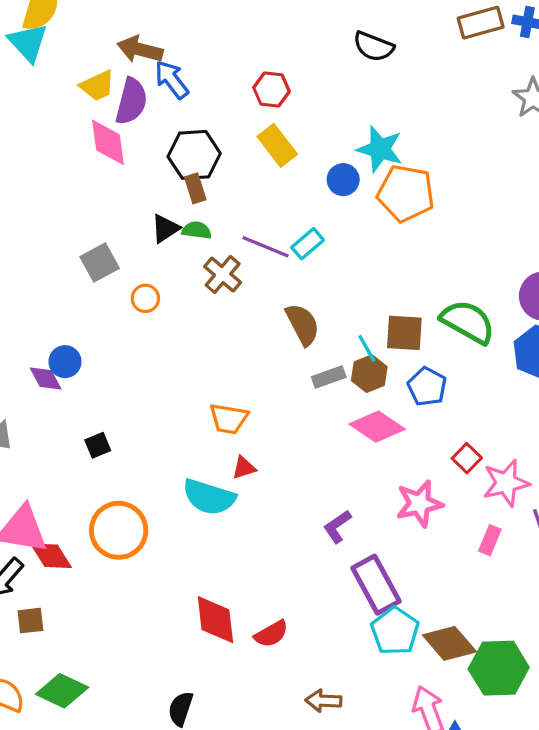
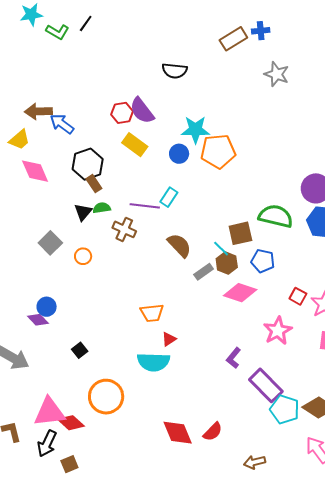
purple semicircle: (131, 101) -> (142, 111), moved, turned 144

